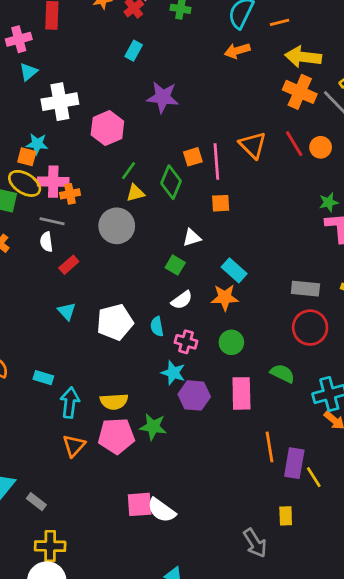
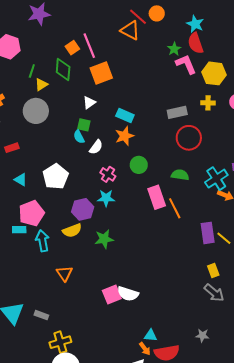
orange triangle: (253, 145) -> (130, 30), moved
orange square: (221, 203) -> (101, 73), size x1.6
red rectangle: (69, 265) -> (12, 148), turned 40
cyan semicircle: (157, 326) -> (79, 137), moved
pink cross: (186, 342) -> (108, 174), turned 35
purple hexagon: (194, 395) -> (83, 209), moved
pink pentagon: (116, 436) -> (32, 213), moved
orange triangle: (74, 446) -> (64, 273), moved
orange line: (270, 447) -> (175, 208), moved
gray arrow: (255, 543) -> (214, 293), moved

